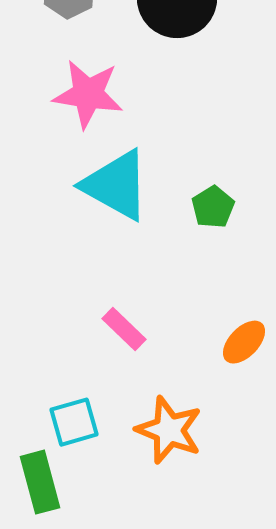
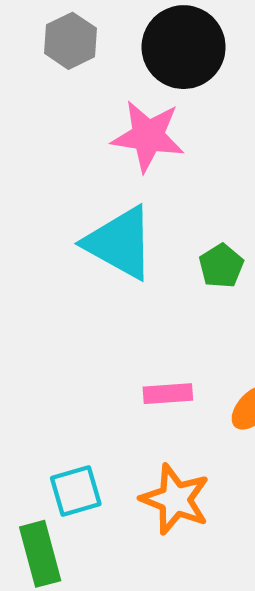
pink star: (88, 94) -> (148, 136), moved
pink rectangle: (124, 329) -> (168, 394), moved, turned -48

